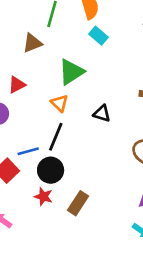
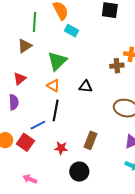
black circle: (51, 170) -> (79, 172), moved
red star: (43, 197) -> (61, 148), moved
brown rectangle: (78, 203) -> (91, 140), moved

